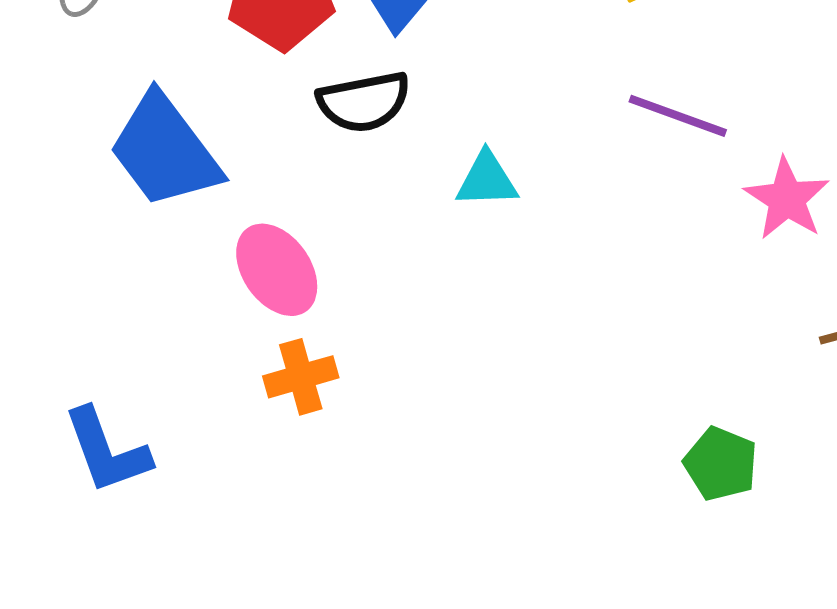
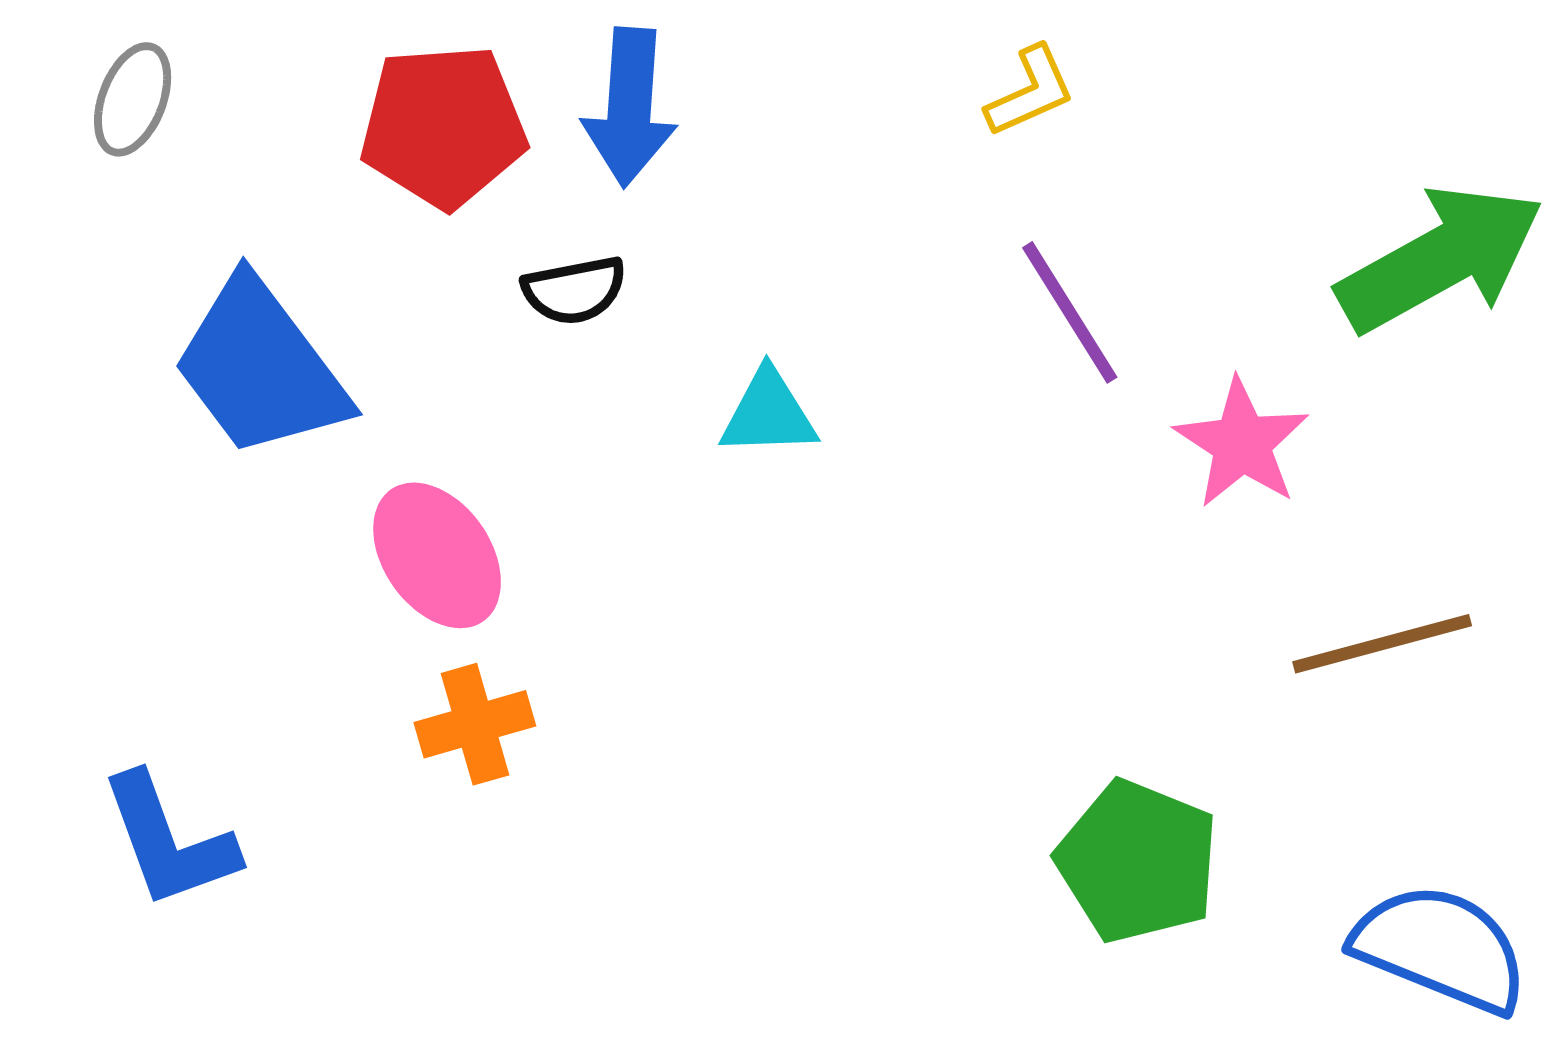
black semicircle: (364, 102) -> (574, 290), size x0.7
purple line: (678, 116) -> (1070, 312), turned 38
green pentagon: (721, 464) -> (1138, 861), size x1.4

